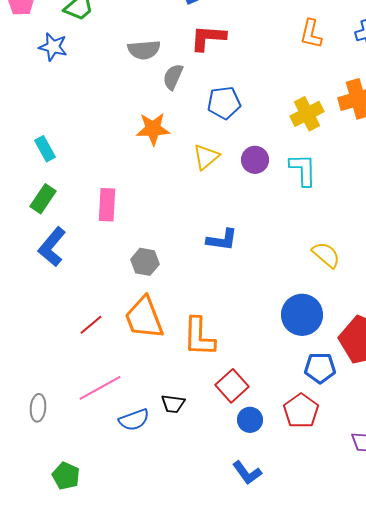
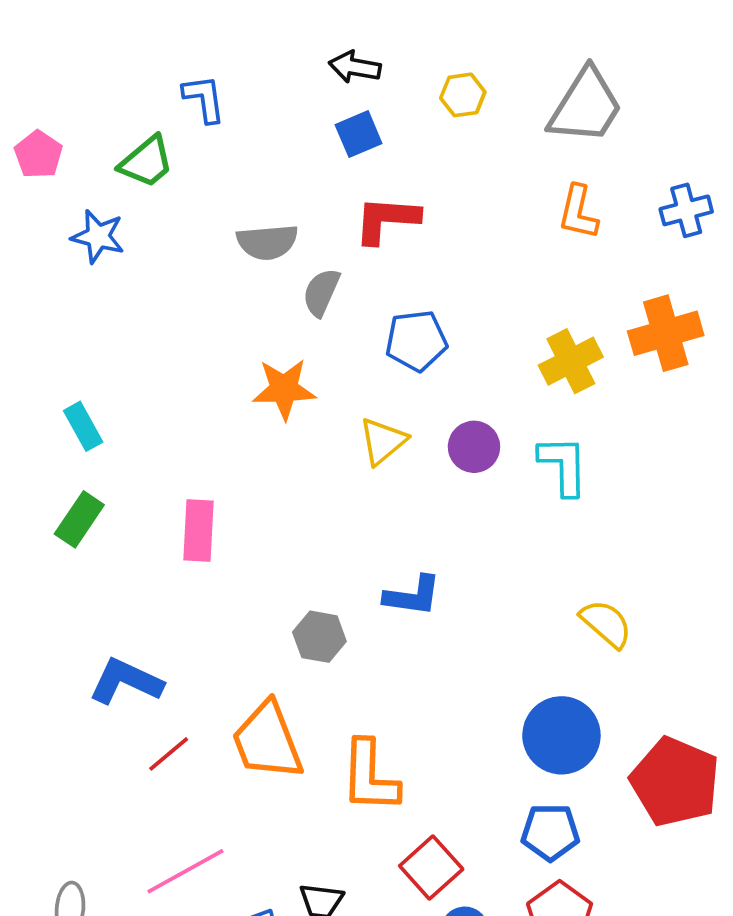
blue L-shape: (52, 247) -> (126, 681), moved, turned 75
gray hexagon: (145, 262) -> (319, 637), moved
blue pentagon: (320, 368) -> (550, 832), moved

